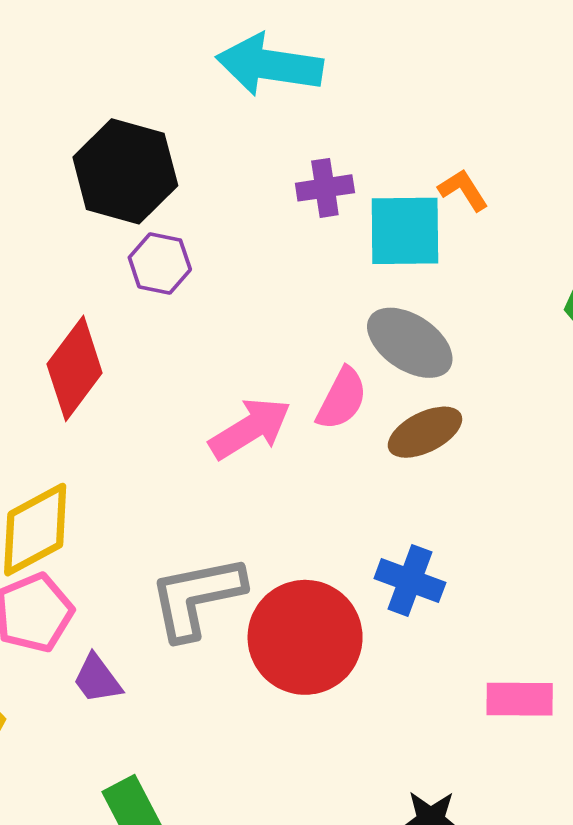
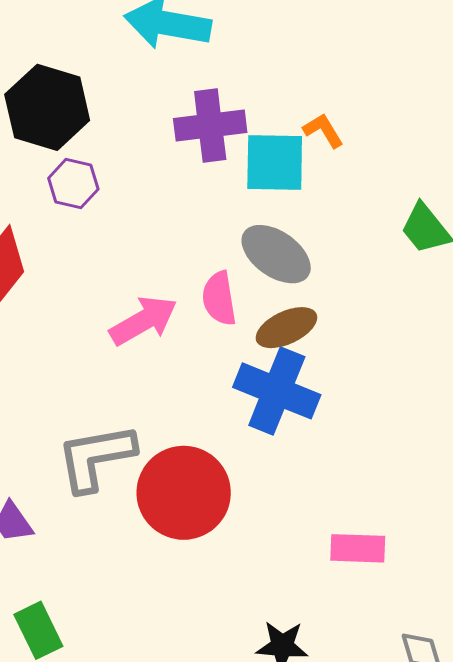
purple cross: (325, 188) -> (210, 126), size x1.5
pink semicircle: (342, 399) -> (219, 298), turned 142
blue cross: (410, 580) -> (277, 391), moved, size x1.5

